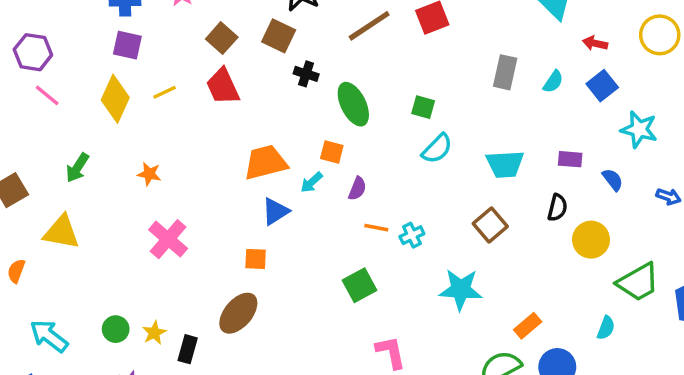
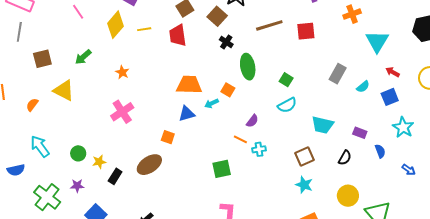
purple semicircle: (357, 189) -> (252, 121), moved
yellow circle: (591, 240) -> (348, 196), moved
cyan star: (461, 289) -> (304, 185), moved, size x0.7

